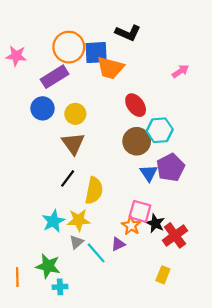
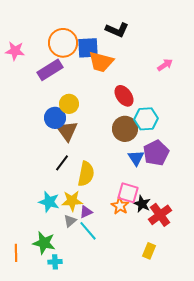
blue circle: (42, 108) -> (55, 118), moved
cyan star: (53, 221) -> (49, 202), turned -30
purple triangle: (118, 244) -> (86, 212), moved

